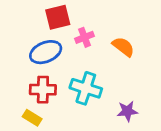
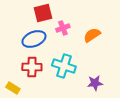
orange semicircle: (123, 47) -> (92, 35), turned -72
yellow rectangle: (32, 118) -> (13, 88), moved

